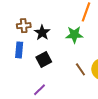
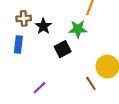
black square: (44, 60) -> (63, 49), moved
brown line: (80, 69) -> (91, 83), moved

